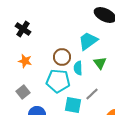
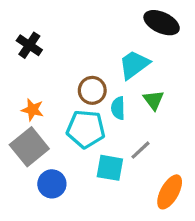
orange star: (25, 61) -> (33, 110), moved
gray square: (23, 92) -> (29, 147), size x1.6

